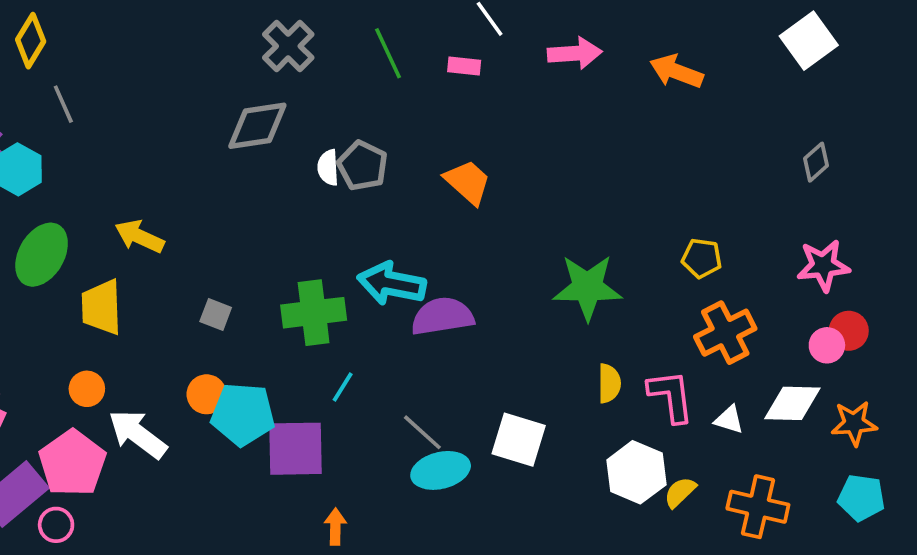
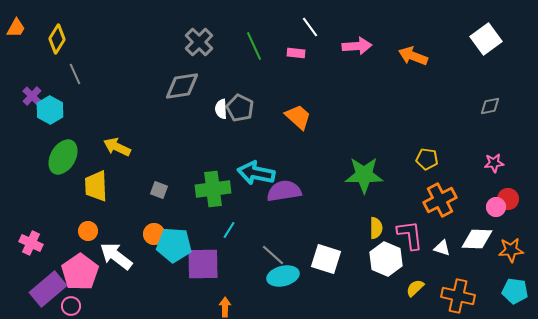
gray diamond: (816, 162) -> (490, 106), turned 30
pink star: (823, 265) -> (494, 163), size x0.7
white hexagon: (636, 472) -> (386, 259), moved

